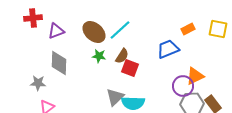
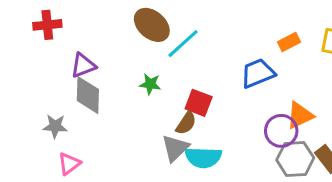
purple triangle: (56, 31) -> (83, 65), moved
brown ellipse: (94, 32) -> (152, 25), moved
brown semicircle: (122, 56) -> (186, 123), moved

